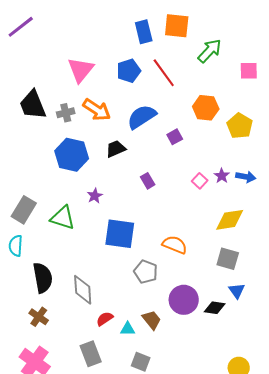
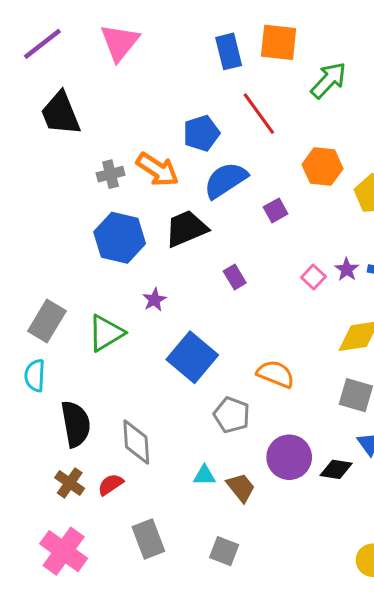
pink triangle: (81, 70) -> (120, 42), moved
blue pentagon: (129, 71) -> (201, 133), moved
black trapezoid: (33, 105) -> (61, 114), moved
black trapezoid: (116, 149) -> (186, 229), size x1.4
green triangle: (63, 218) -> (106, 333), turned -48
blue square: (120, 234) -> (192, 357), turned 32
red semicircle: (105, 319) -> (111, 484), moved
cyan triangle: (128, 329) -> (204, 475), moved

